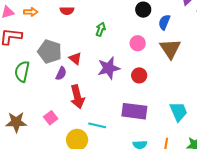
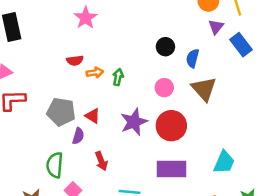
orange arrow: (31, 12) -> (95, 73), moved
green semicircle: (22, 71) -> (55, 165), moved
red circle: (139, 75) -> (171, 126), size x1.6
red arrow: (77, 97) -> (101, 161), size x0.7
cyan trapezoid: (179, 112) -> (224, 162), turned 55

